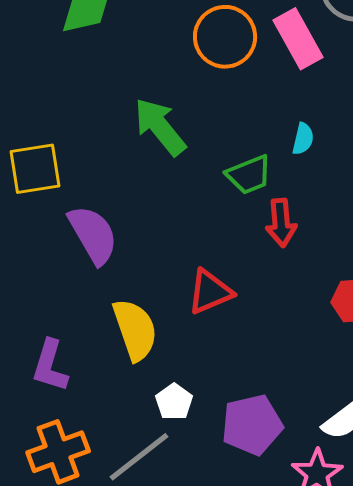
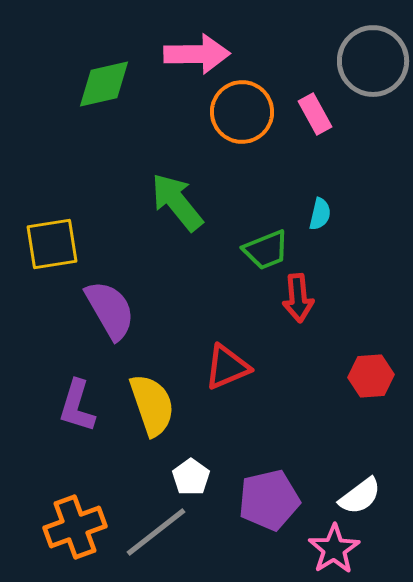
pink rectangle: (298, 39) -> (315, 114), size x0.7
purple L-shape: (50, 366) -> (77, 406), moved

